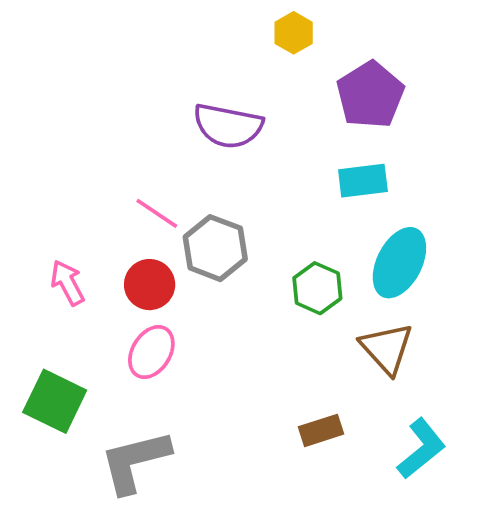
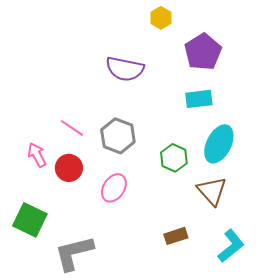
pink line: (157, 213) -> (72, 128), moved
red circle: (150, 285) -> (69, 168), moved
pink ellipse: (151, 352) -> (114, 188), moved

